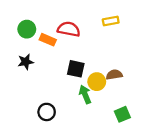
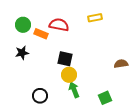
brown semicircle: (114, 75) -> (121, 64), moved
yellow circle: (97, 82) -> (69, 75), moved
green arrow: (85, 94) -> (74, 90), moved

